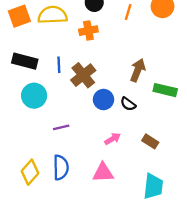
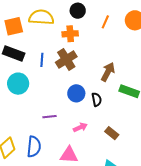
orange square: (19, 16) -> (14, 26), moved
brown cross: (83, 75) -> (66, 59), moved
black semicircle: (128, 104) -> (97, 99), turned -144
purple line: (61, 127) -> (50, 117), moved

